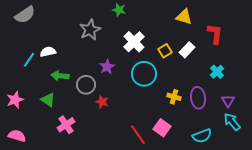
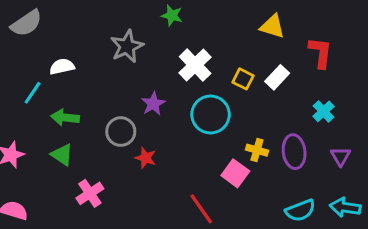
yellow square: (165, 51) -> (243, 79), turned -32
white semicircle: (48, 52) -> (62, 67), moved
green arrow: (60, 76) -> (65, 118), moved
cyan arrow: (232, 122) -> (345, 207), moved, turned -42
pink square: (162, 128) -> (235, 173), moved

